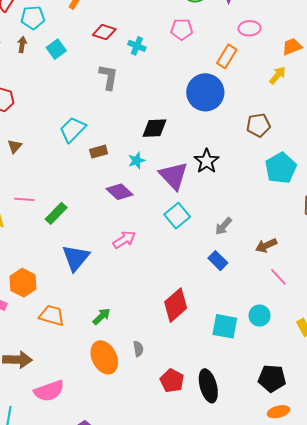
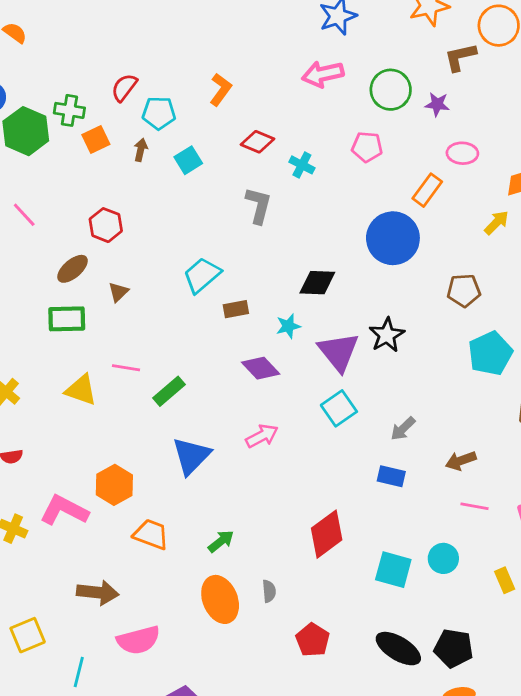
blue rectangle: (218, 261) -> (391, 476), turned -36
pink line: (278, 277) -> (474, 506), turned -42
black ellipse: (208, 386) -> (398, 649), moved, turned -48

